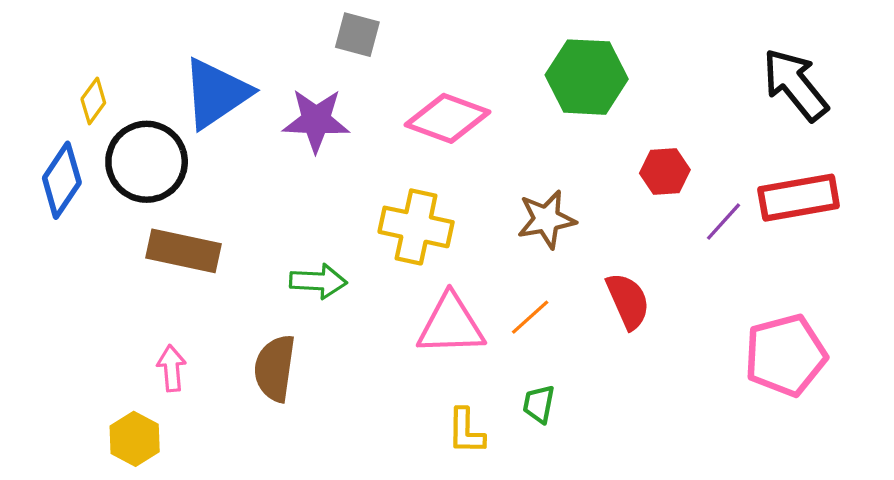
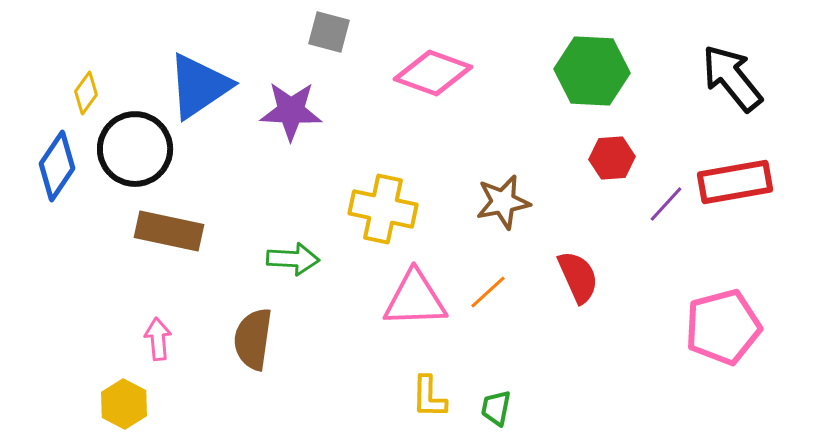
green hexagon: (587, 77) -> (592, 71), moved
pink diamond: (448, 118) -> (433, 73), moved
green trapezoid: (539, 404) -> (496, 408), moved

